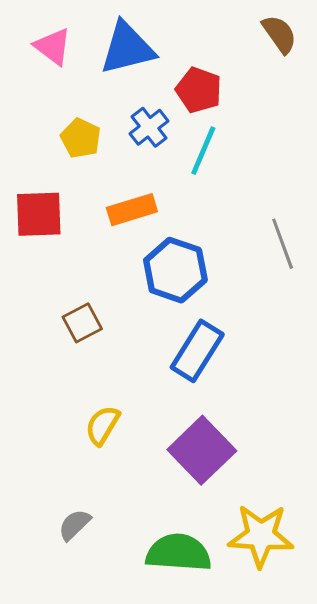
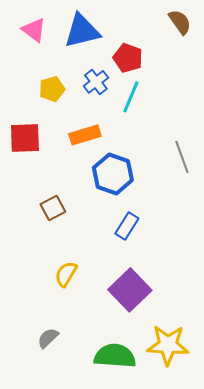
yellow pentagon: (81, 138) -> (52, 89), turned 30
blue rectangle: (197, 351) -> (127, 226), size x0.7

